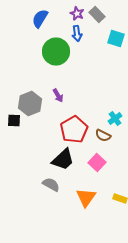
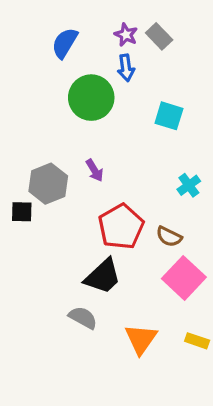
cyan square: (116, 38) -> (169, 116), moved
cyan cross: (115, 118) -> (189, 185), moved
pink square: (97, 162) -> (184, 278), moved, size x1.4

